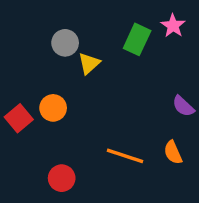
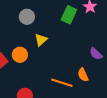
yellow triangle: (89, 63) -> (41, 40), moved
orange semicircle: (173, 152) -> (83, 75), moved

